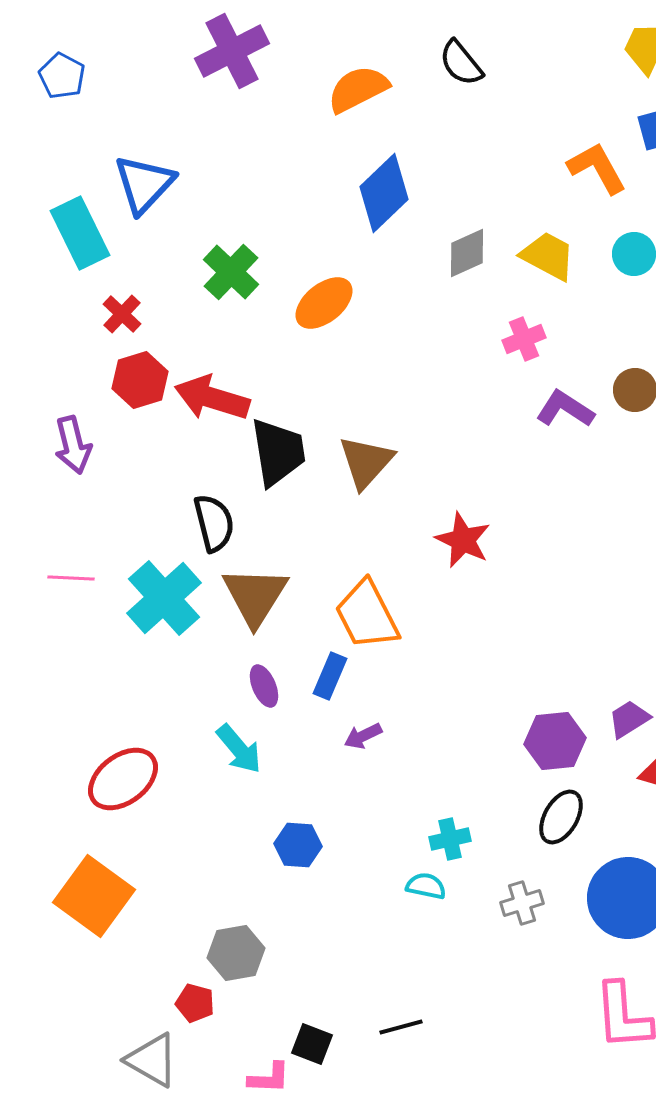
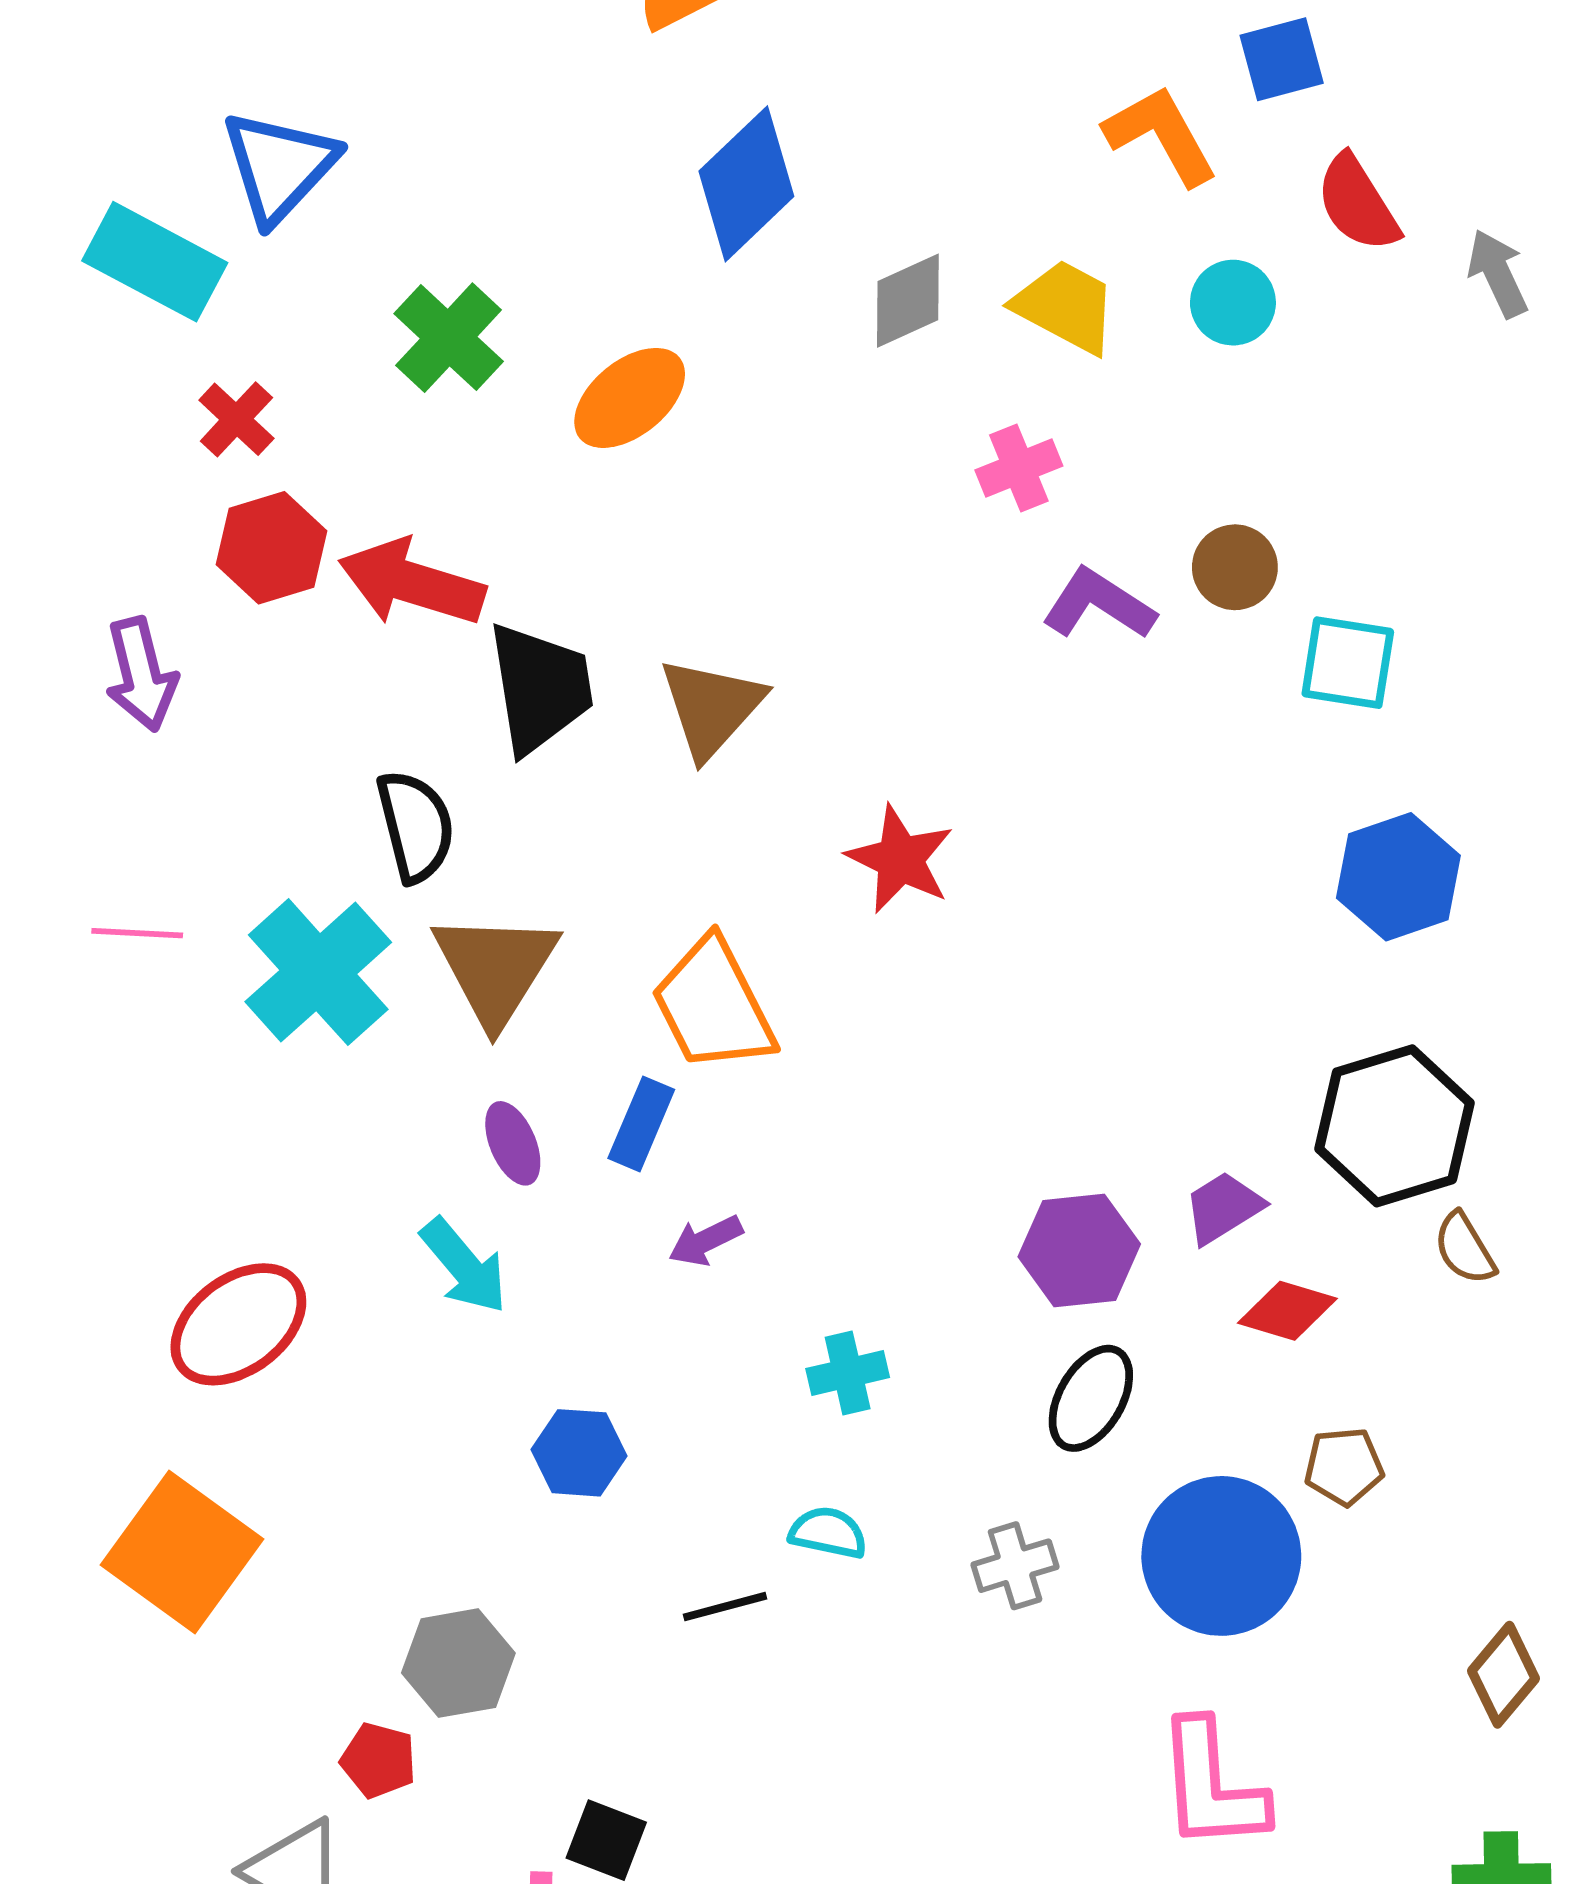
cyan rectangle: (80, 233) -> (155, 262), turned -36
cyan cross: (450, 839) -> (848, 1373), moved
black line: (401, 1027) -> (725, 1607), moved

